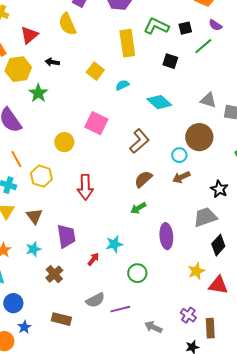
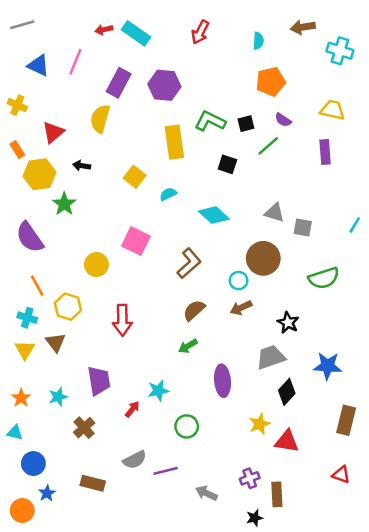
yellow semicircle: (67, 24) -> (100, 119), turned 40
brown triangle: (34, 216) -> (56, 342), moved
purple cross: (188, 315) -> (250, 478), turned 35

